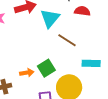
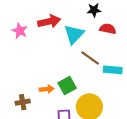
cyan rectangle: (91, 63) -> (113, 70), moved

